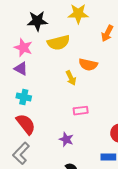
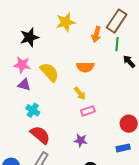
yellow semicircle: (58, 43) -> (50, 72), moved, turned -105
yellow arrow: (71, 78) -> (80, 93), moved
cyan cross: (24, 97) -> (33, 110), turned 32

